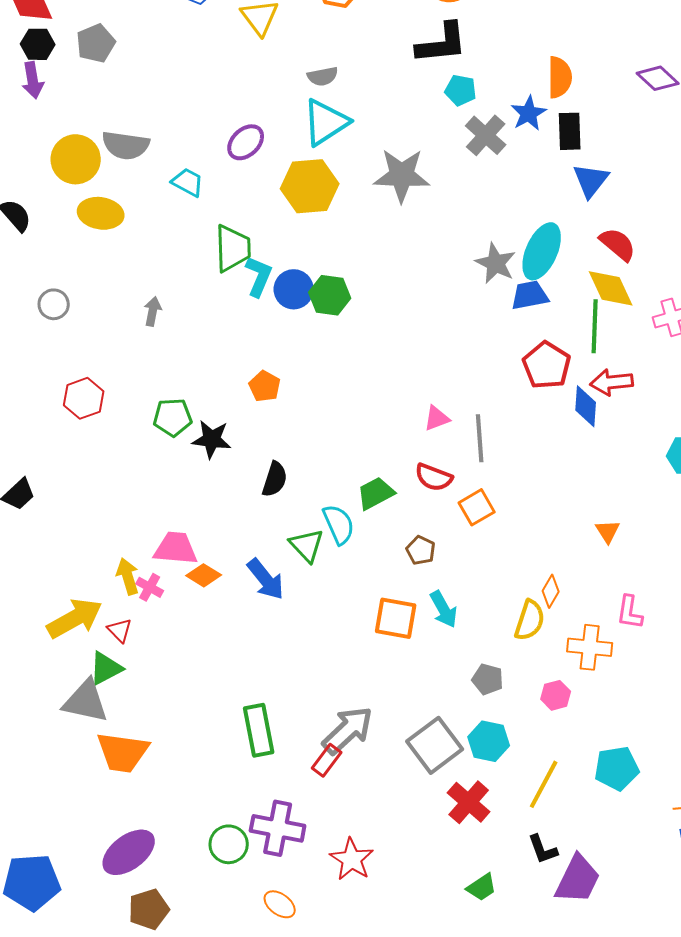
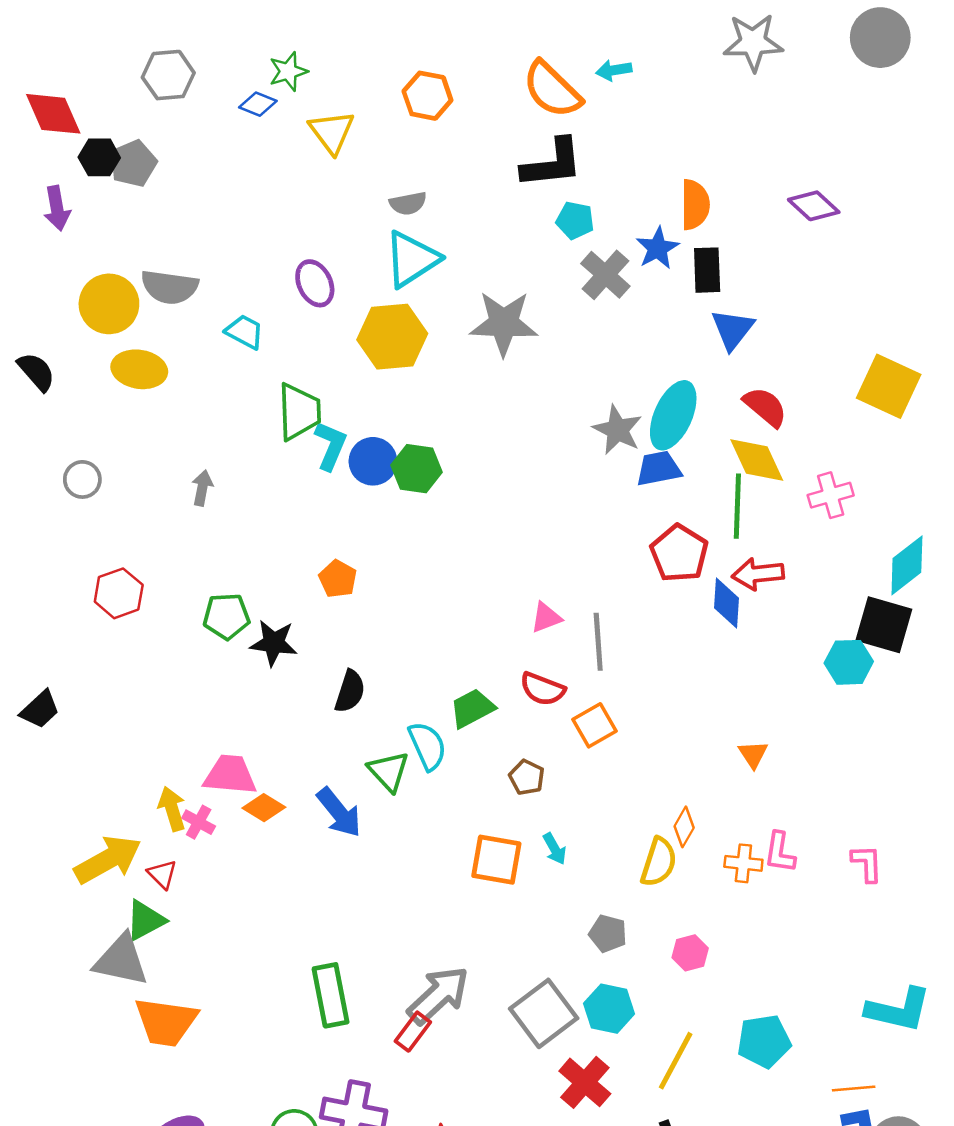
black hexagon: (38, 44) -> (99, 157), moved
purple ellipse: (246, 142) -> (315, 283), turned -72
cyan arrow: (444, 609) -> (555, 849), size x0.7
orange cross: (590, 647) -> (743, 863), moved, size x0.7

